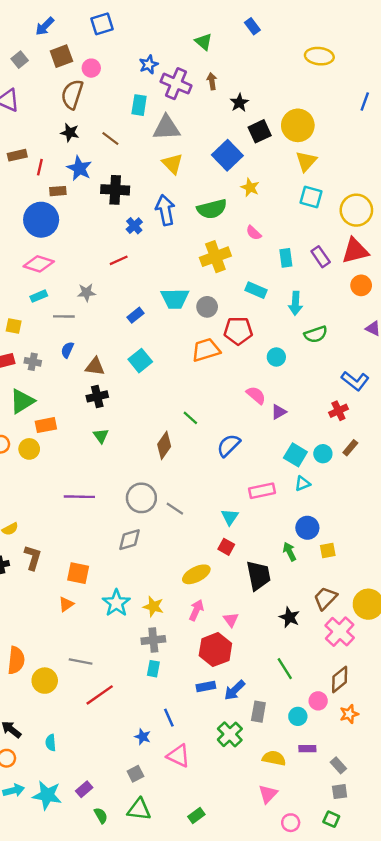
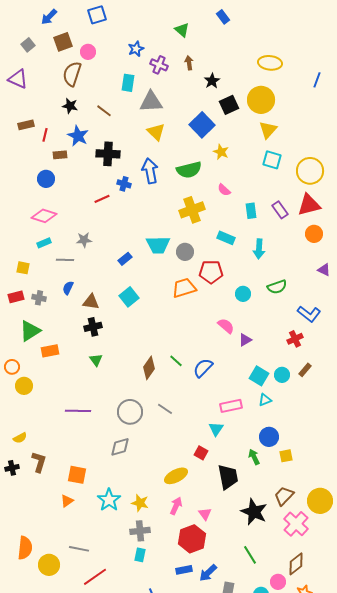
yellow ellipse: (319, 56) -> (270, 63), moved
purple cross: (176, 84) -> (159, 65), size x0.7
blue circle: (41, 220) -> (46, 179), size x0.6
blue cross: (134, 226) -> (124, 184), turned -32
red line: (119, 260) -> (102, 199), moved
green semicircle: (316, 334) -> (277, 287), moved
green line: (190, 418) -> (176, 361), moved
yellow circle: (29, 449) -> (24, 386), moved
gray line: (175, 509) -> (165, 409), moved
cyan triangle: (230, 517) -> (216, 429), moved
black star: (289, 617) -> (254, 512), size x1.5

